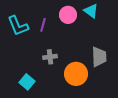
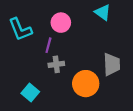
pink circle: (68, 15) -> (61, 23), moved
purple line: (43, 25) -> (48, 45), moved

